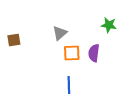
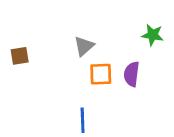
blue line: (69, 85) -> (83, 120), moved

